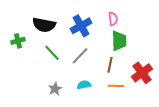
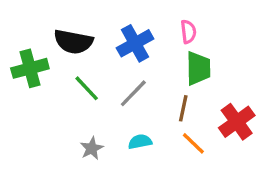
green cross: (18, 41) -> (30, 68), size x1.5
orange line: (116, 86) -> (193, 143), turned 42

